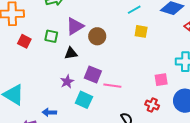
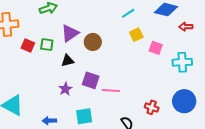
yellow square: (141, 31) -> (136, 35), turned -32
red square: (24, 41) -> (28, 45), moved
pink square: (161, 80) -> (156, 48), moved, turned 32
cyan square: (84, 100) -> (84, 116), moved, turned -30

